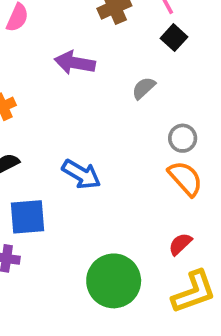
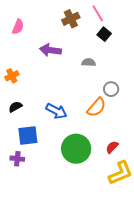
gray semicircle: (144, 88) -> (89, 62), turned 48
orange semicircle: (185, 178) -> (96, 107), moved, turned 85
green circle: (114, 281) -> (76, 149), moved

